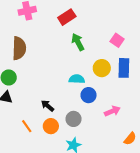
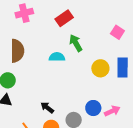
pink square: (117, 40) -> (117, 32), moved
cyan semicircle: (77, 79) -> (57, 57), moved
blue circle: (89, 95) -> (93, 108), moved

